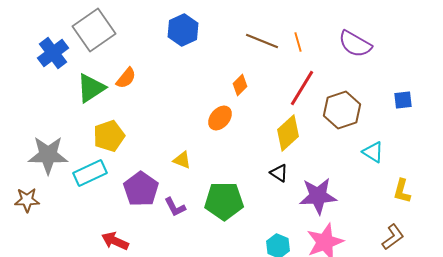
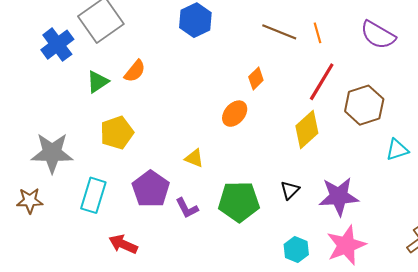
green triangle: (91, 88) -> (98, 82), size x0.7
cyan triangle: (373, 152) -> (397, 150), turned -50
cyan rectangle: (90, 173) -> (93, 195), moved, turned -48
black triangle: (279, 173) -> (290, 190), moved, turned 42

